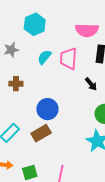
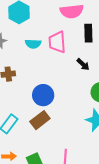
cyan semicircle: (44, 57) -> (33, 44), turned -119

